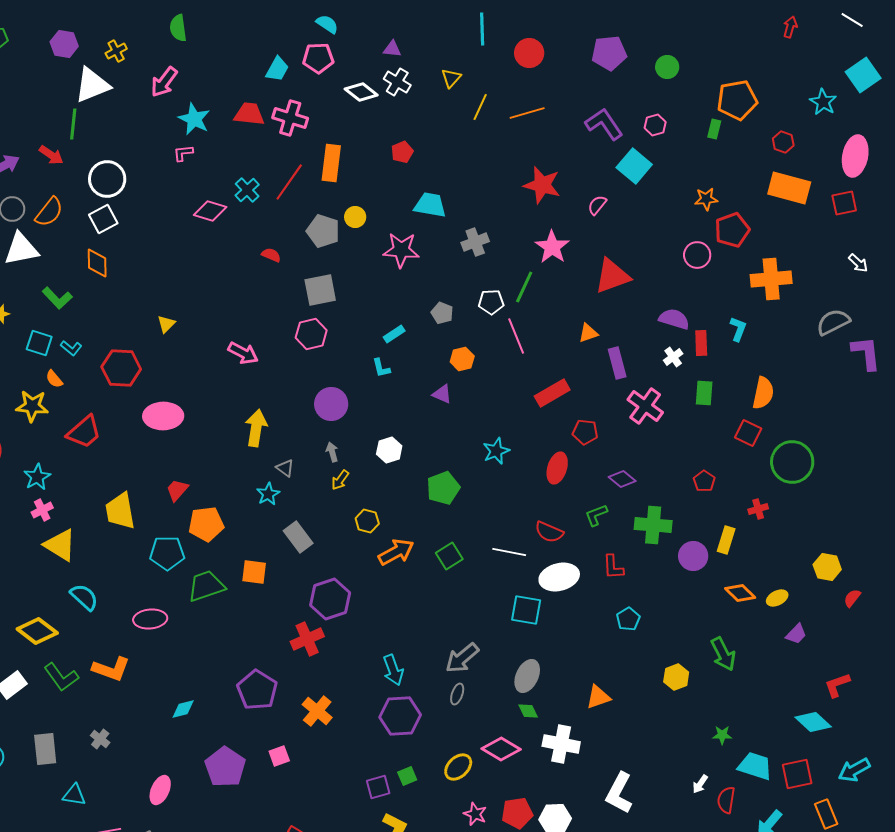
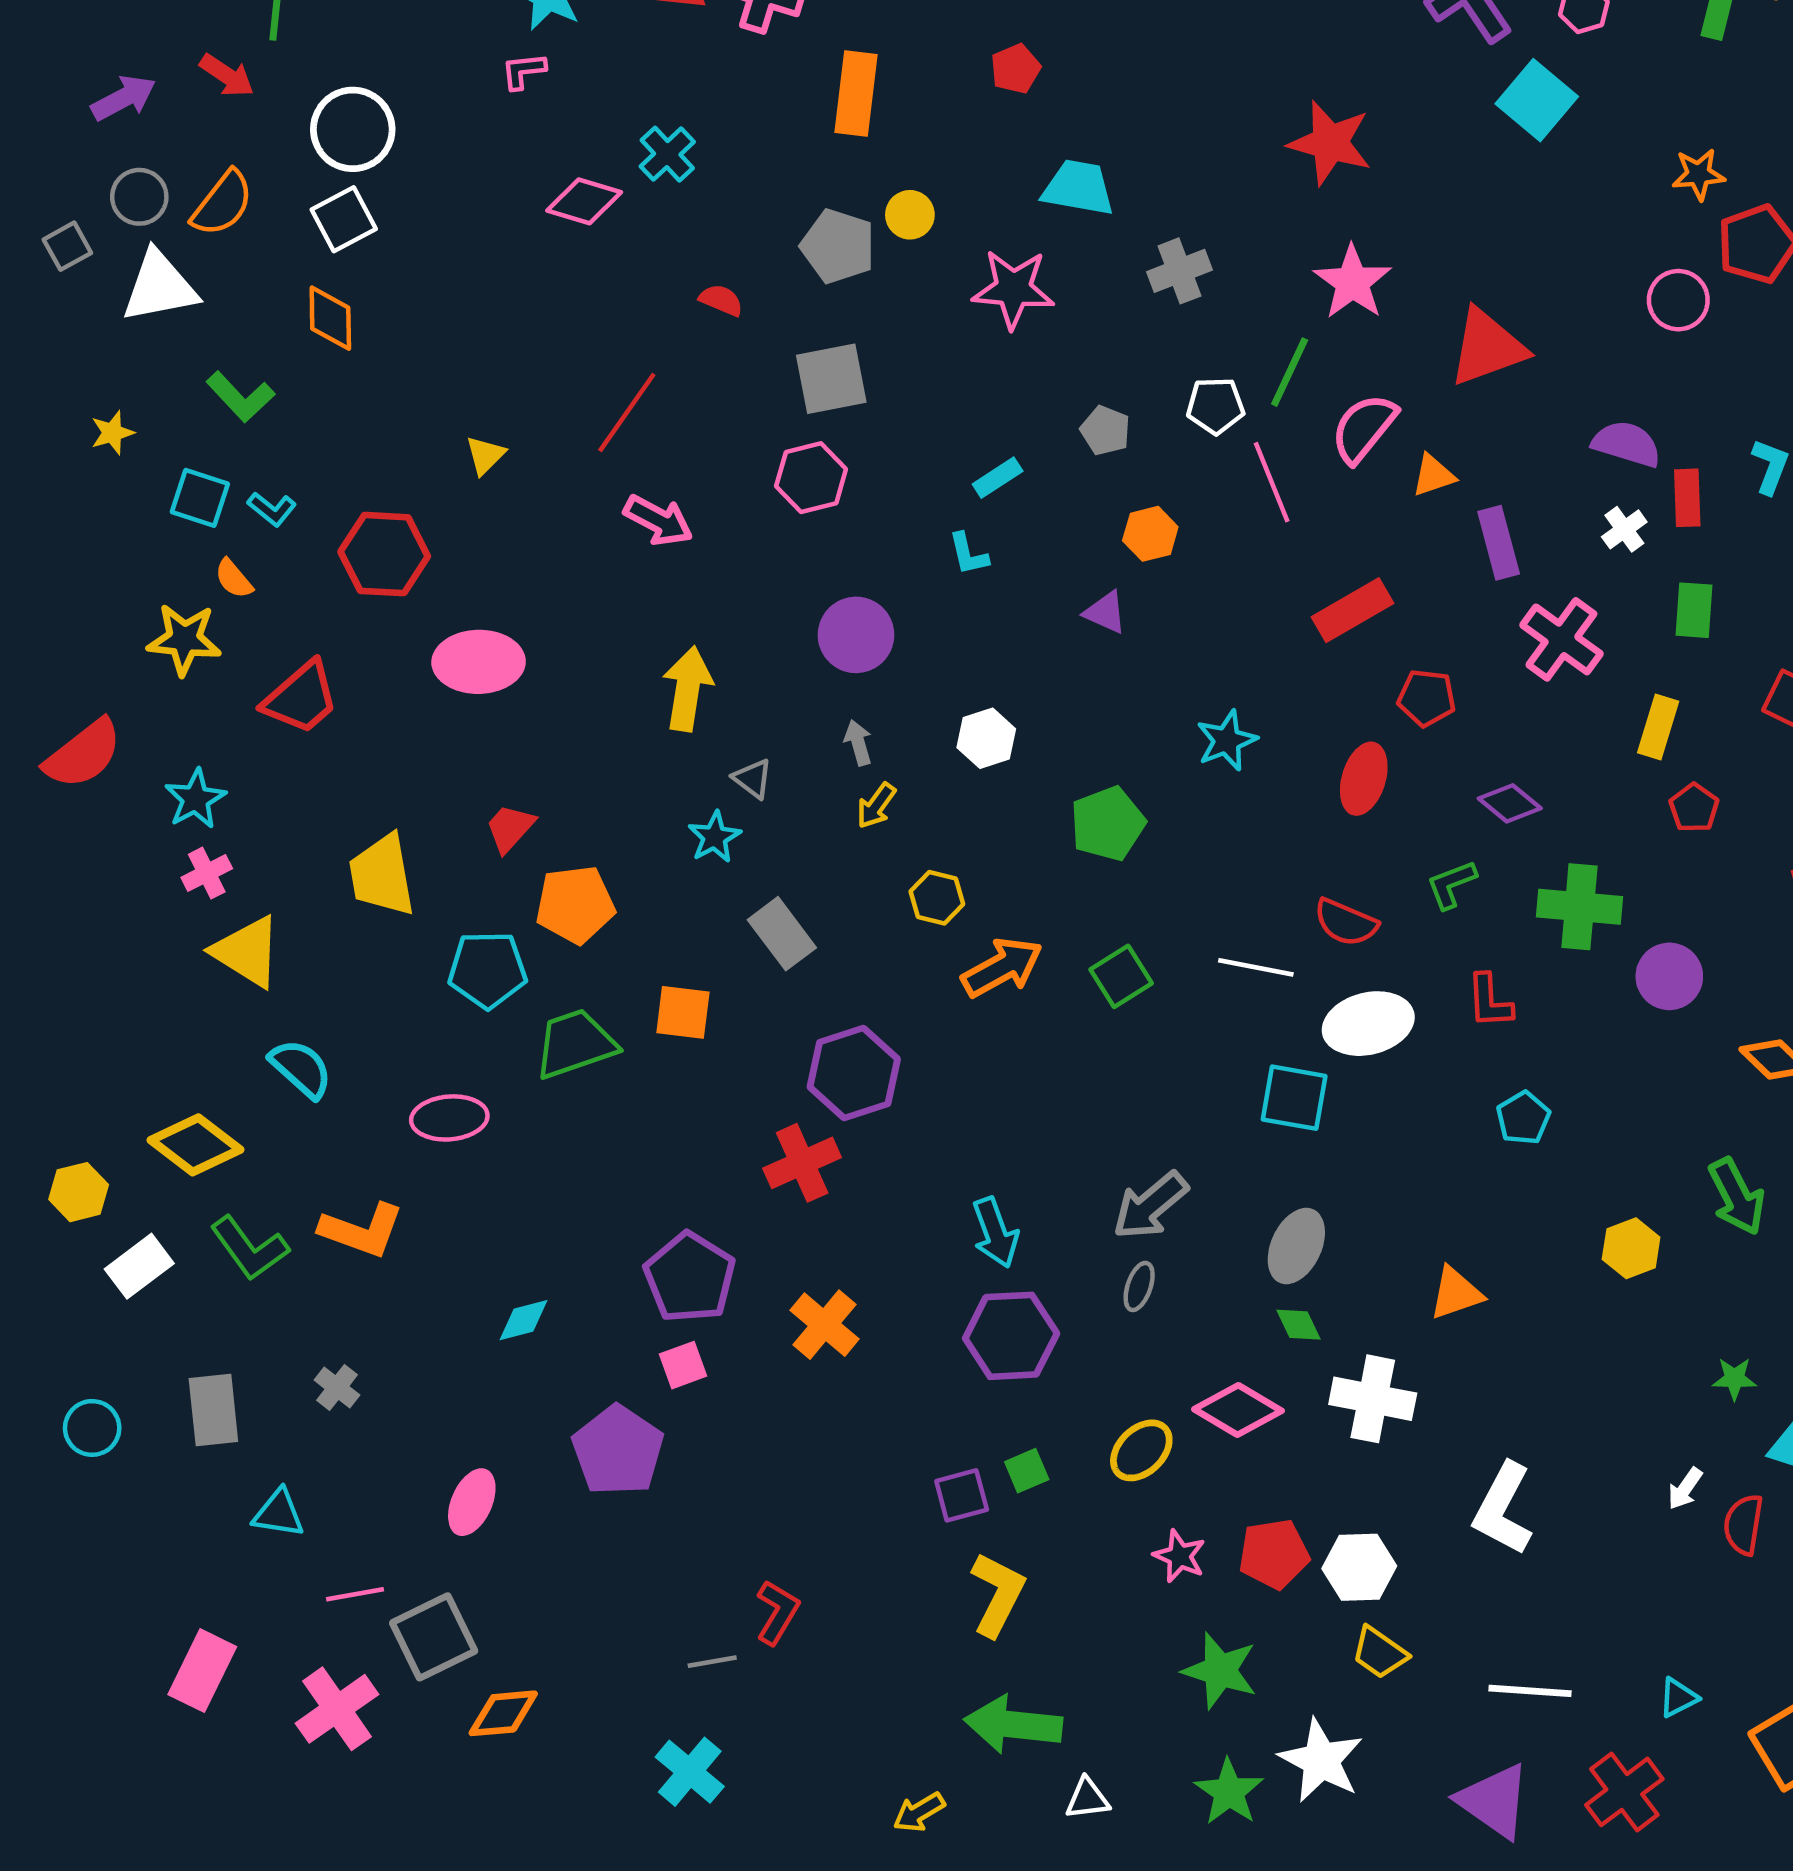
red line: (289, 182) -> (627, 412), moved
pink semicircle: (597, 205) -> (1364, 428), moved, size x1.6
yellow rectangle: (726, 540) -> (1658, 727), moved
pink square: (279, 756) -> (683, 1365), moved

